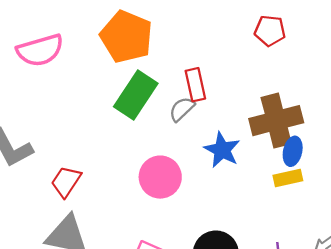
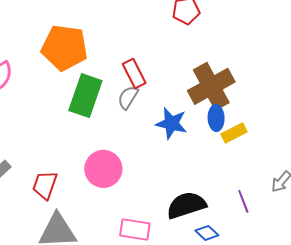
blue ellipse: (293, 151) -> (216, 118), moved
pink circle: (160, 177) -> (103, 169), moved

